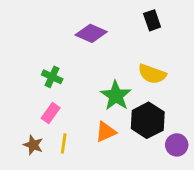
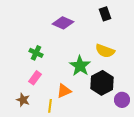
orange triangle: (106, 132) -> (64, 91), moved
yellow line: (64, 143) -> (50, 106), moved

